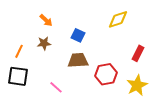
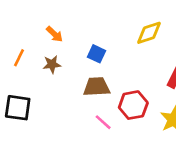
orange line: (19, 51) -> (19, 58), moved
pink line: (56, 87) -> (103, 122), moved

